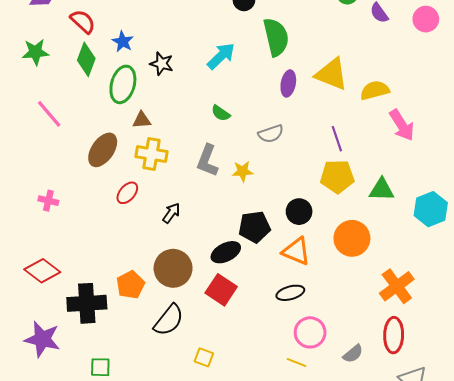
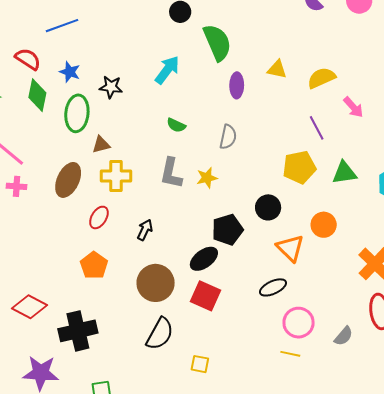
yellow triangle: (332, 74) -> (277, 69), size x0.6
pink arrow: (402, 125) -> (353, 107), size x0.7
gray semicircle: (271, 134) -> (228, 137), turned -50
purple line: (337, 139) -> (317, 128), moved
pink cross: (48, 201) -> (17, 186), moved
orange circle: (352, 238) -> (324, 225), size x0.7
orange triangle: (296, 251) -> (290, 248), moved, turned 32
orange pentagon: (130, 285) -> (94, 265), moved

